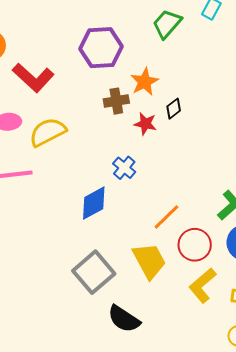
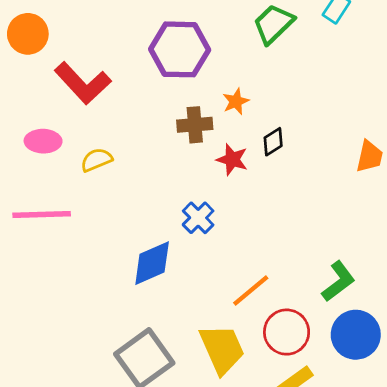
orange star: (145, 82) -> (236, 101), size x0.7
yellow semicircle: (48, 132) -> (96, 160), size x0.6

